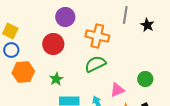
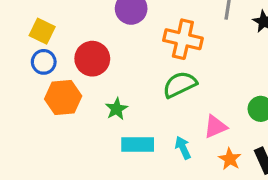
red circle: (53, 44) -> (92, 59), moved

